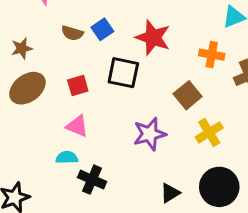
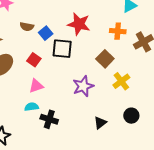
blue square: (102, 29) -> (46, 33), moved
red square: (78, 85) -> (34, 60), turned -32
pink triangle: (77, 126) -> (36, 86), turned -35
black circle: (219, 187) -> (131, 116), size x0.6

